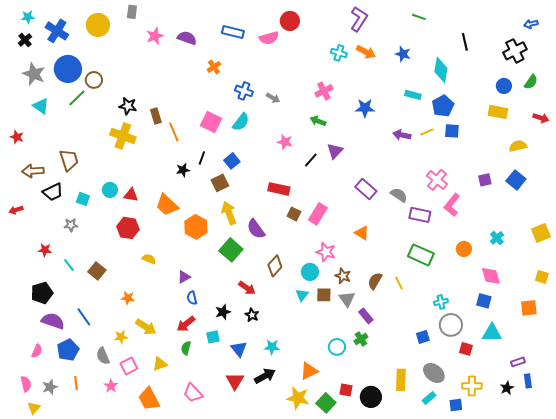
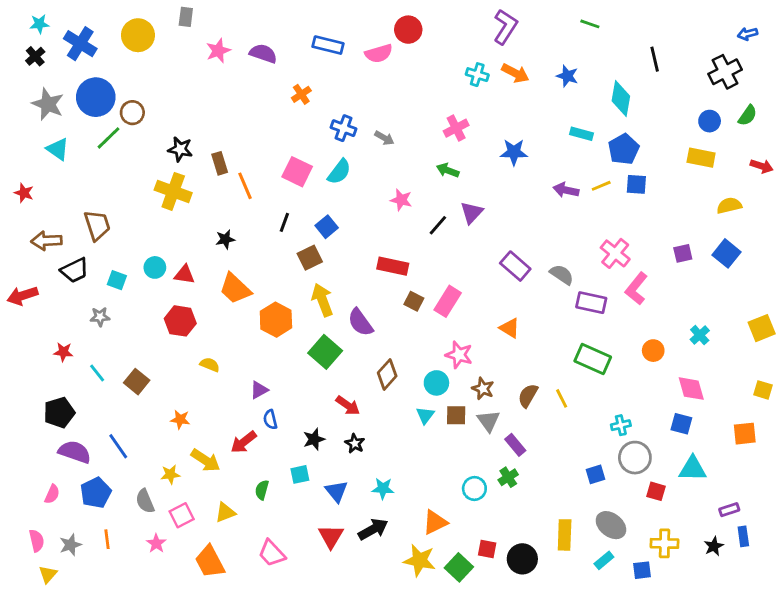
black star: (183, 170) -> (225, 239), moved
red arrow: (16, 210) -> (23, 296), size x1.5
red arrow: (186, 324) -> (244, 442), moved

